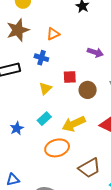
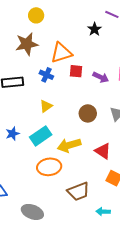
orange triangle: (53, 34) -> (61, 53), size x1.6
red square: (70, 77) -> (76, 71), moved
cyan rectangle: (44, 119) -> (41, 136), size x1.5
blue star: (17, 128) -> (12, 134), moved

